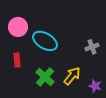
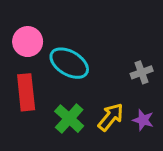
red rectangle: (17, 60) -> (26, 92), size x1.6
purple star: (95, 86) -> (143, 120), moved

